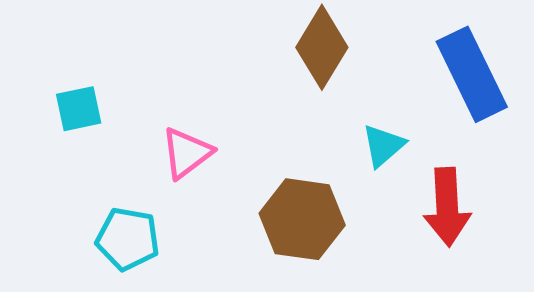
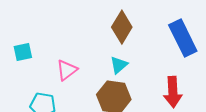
cyan triangle: (383, 146) -> (119, 65), moved

